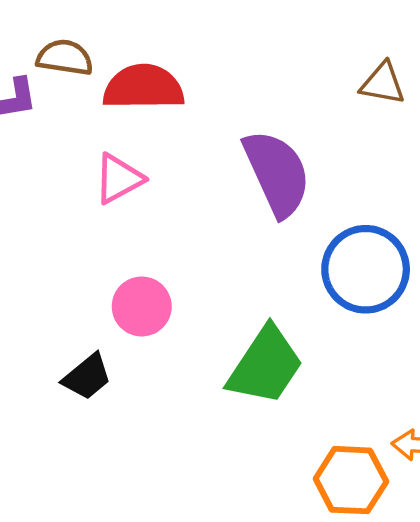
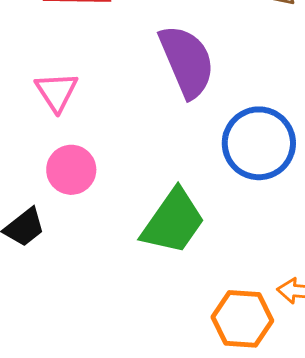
pink triangle: (119, 179) -> (57, 92), moved, turned -36

